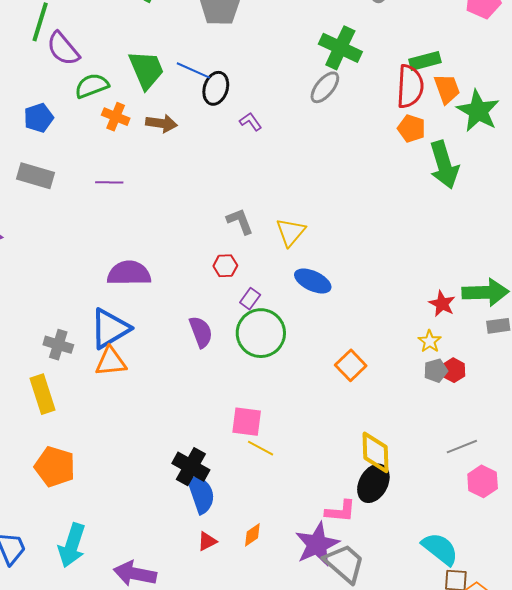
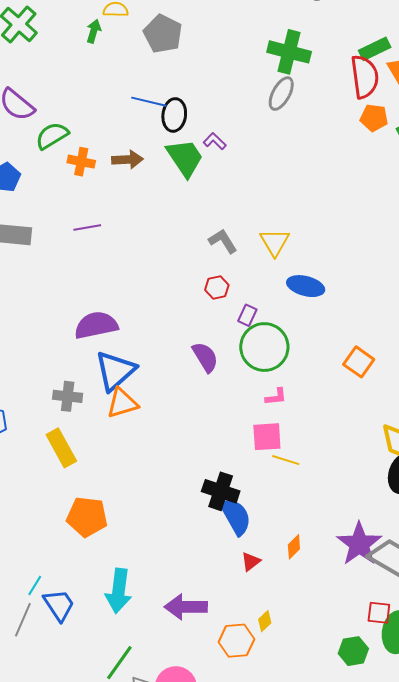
green trapezoid: (146, 70) -> (185, 158), moved
purple semicircle: (129, 273) -> (96, 325), moved
pink L-shape: (340, 511) -> (276, 397), moved, size x0.7

